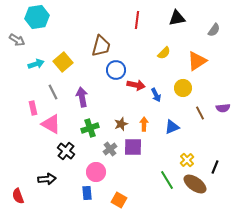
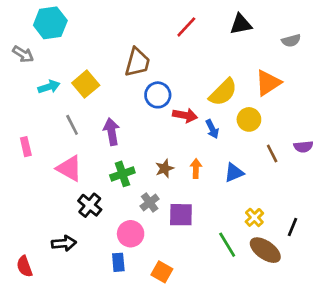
red line: (137, 20) -> (186, 27), turned 36
gray semicircle: (214, 30) -> (291, 41), turned 40
yellow semicircle: (164, 53) -> (223, 92), moved, size x1.6
pink rectangle: (33, 108) -> (26, 147), moved
purple square: (133, 147) -> (181, 215), moved

